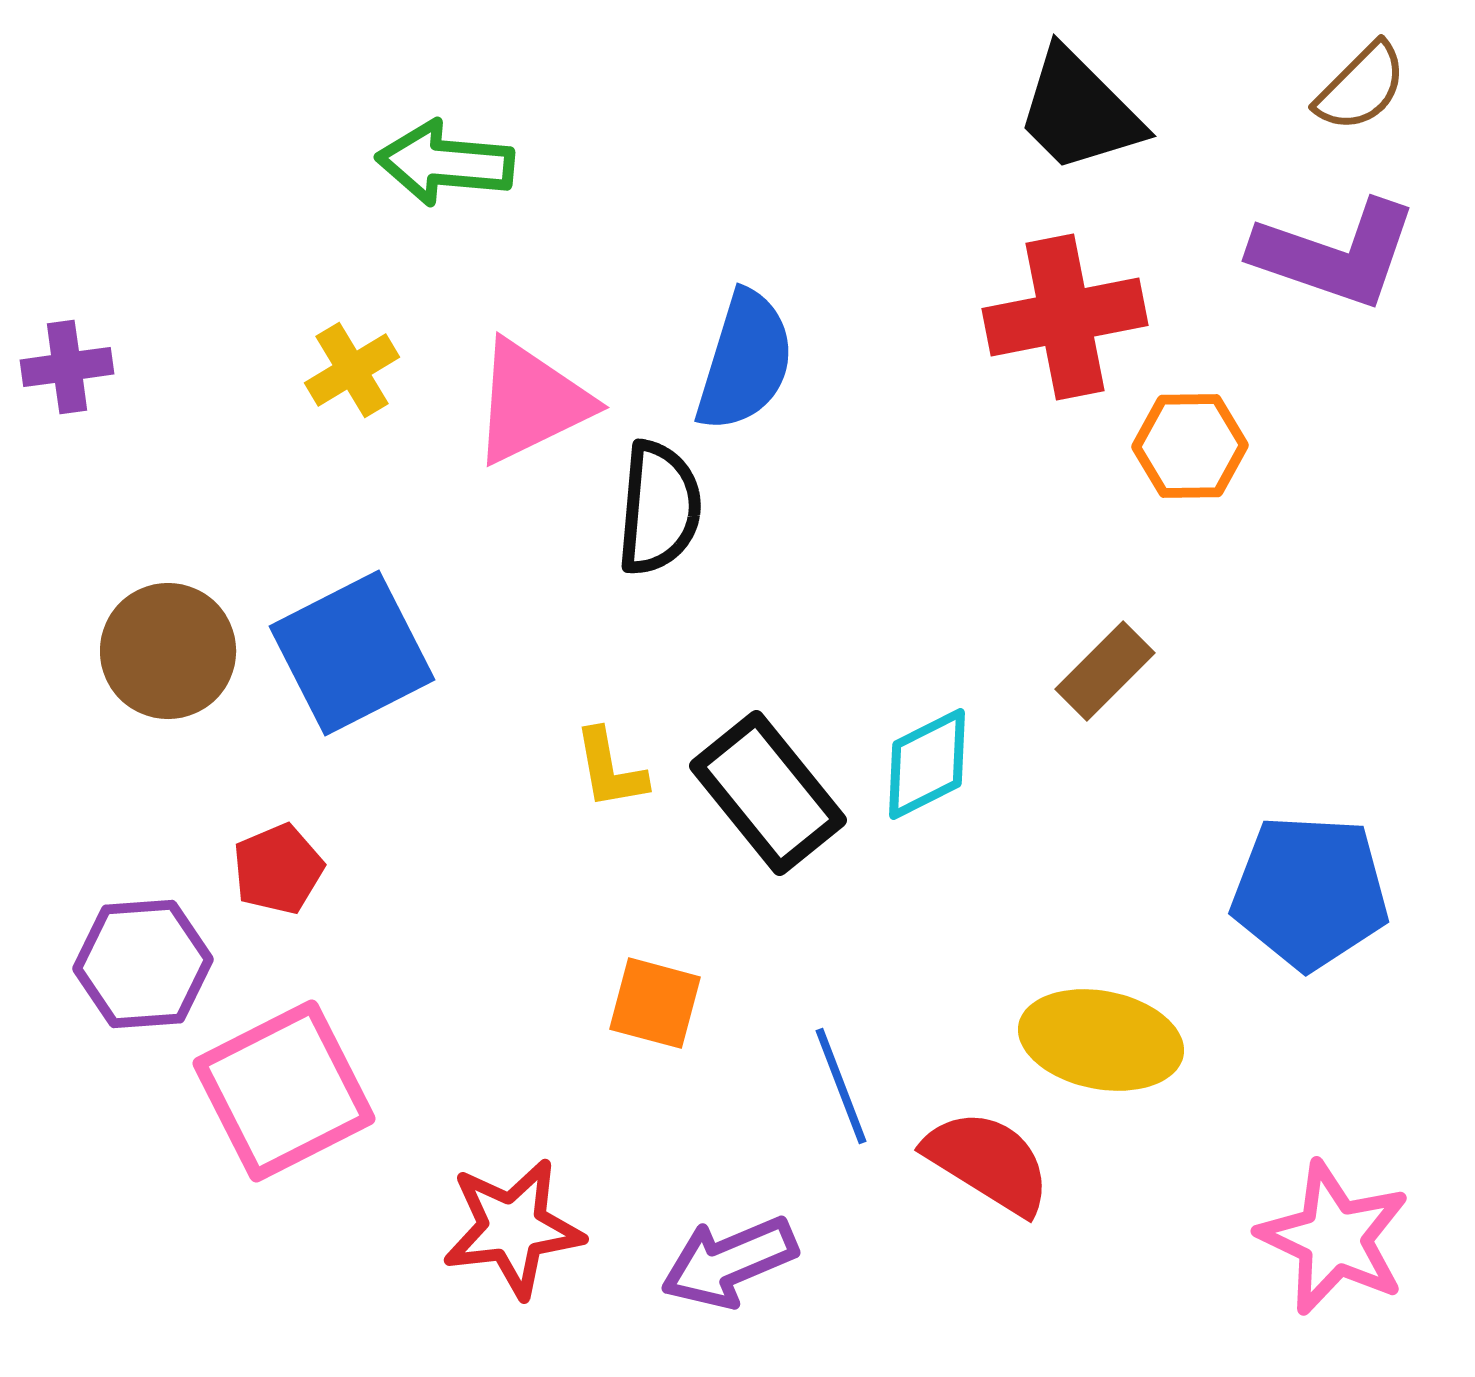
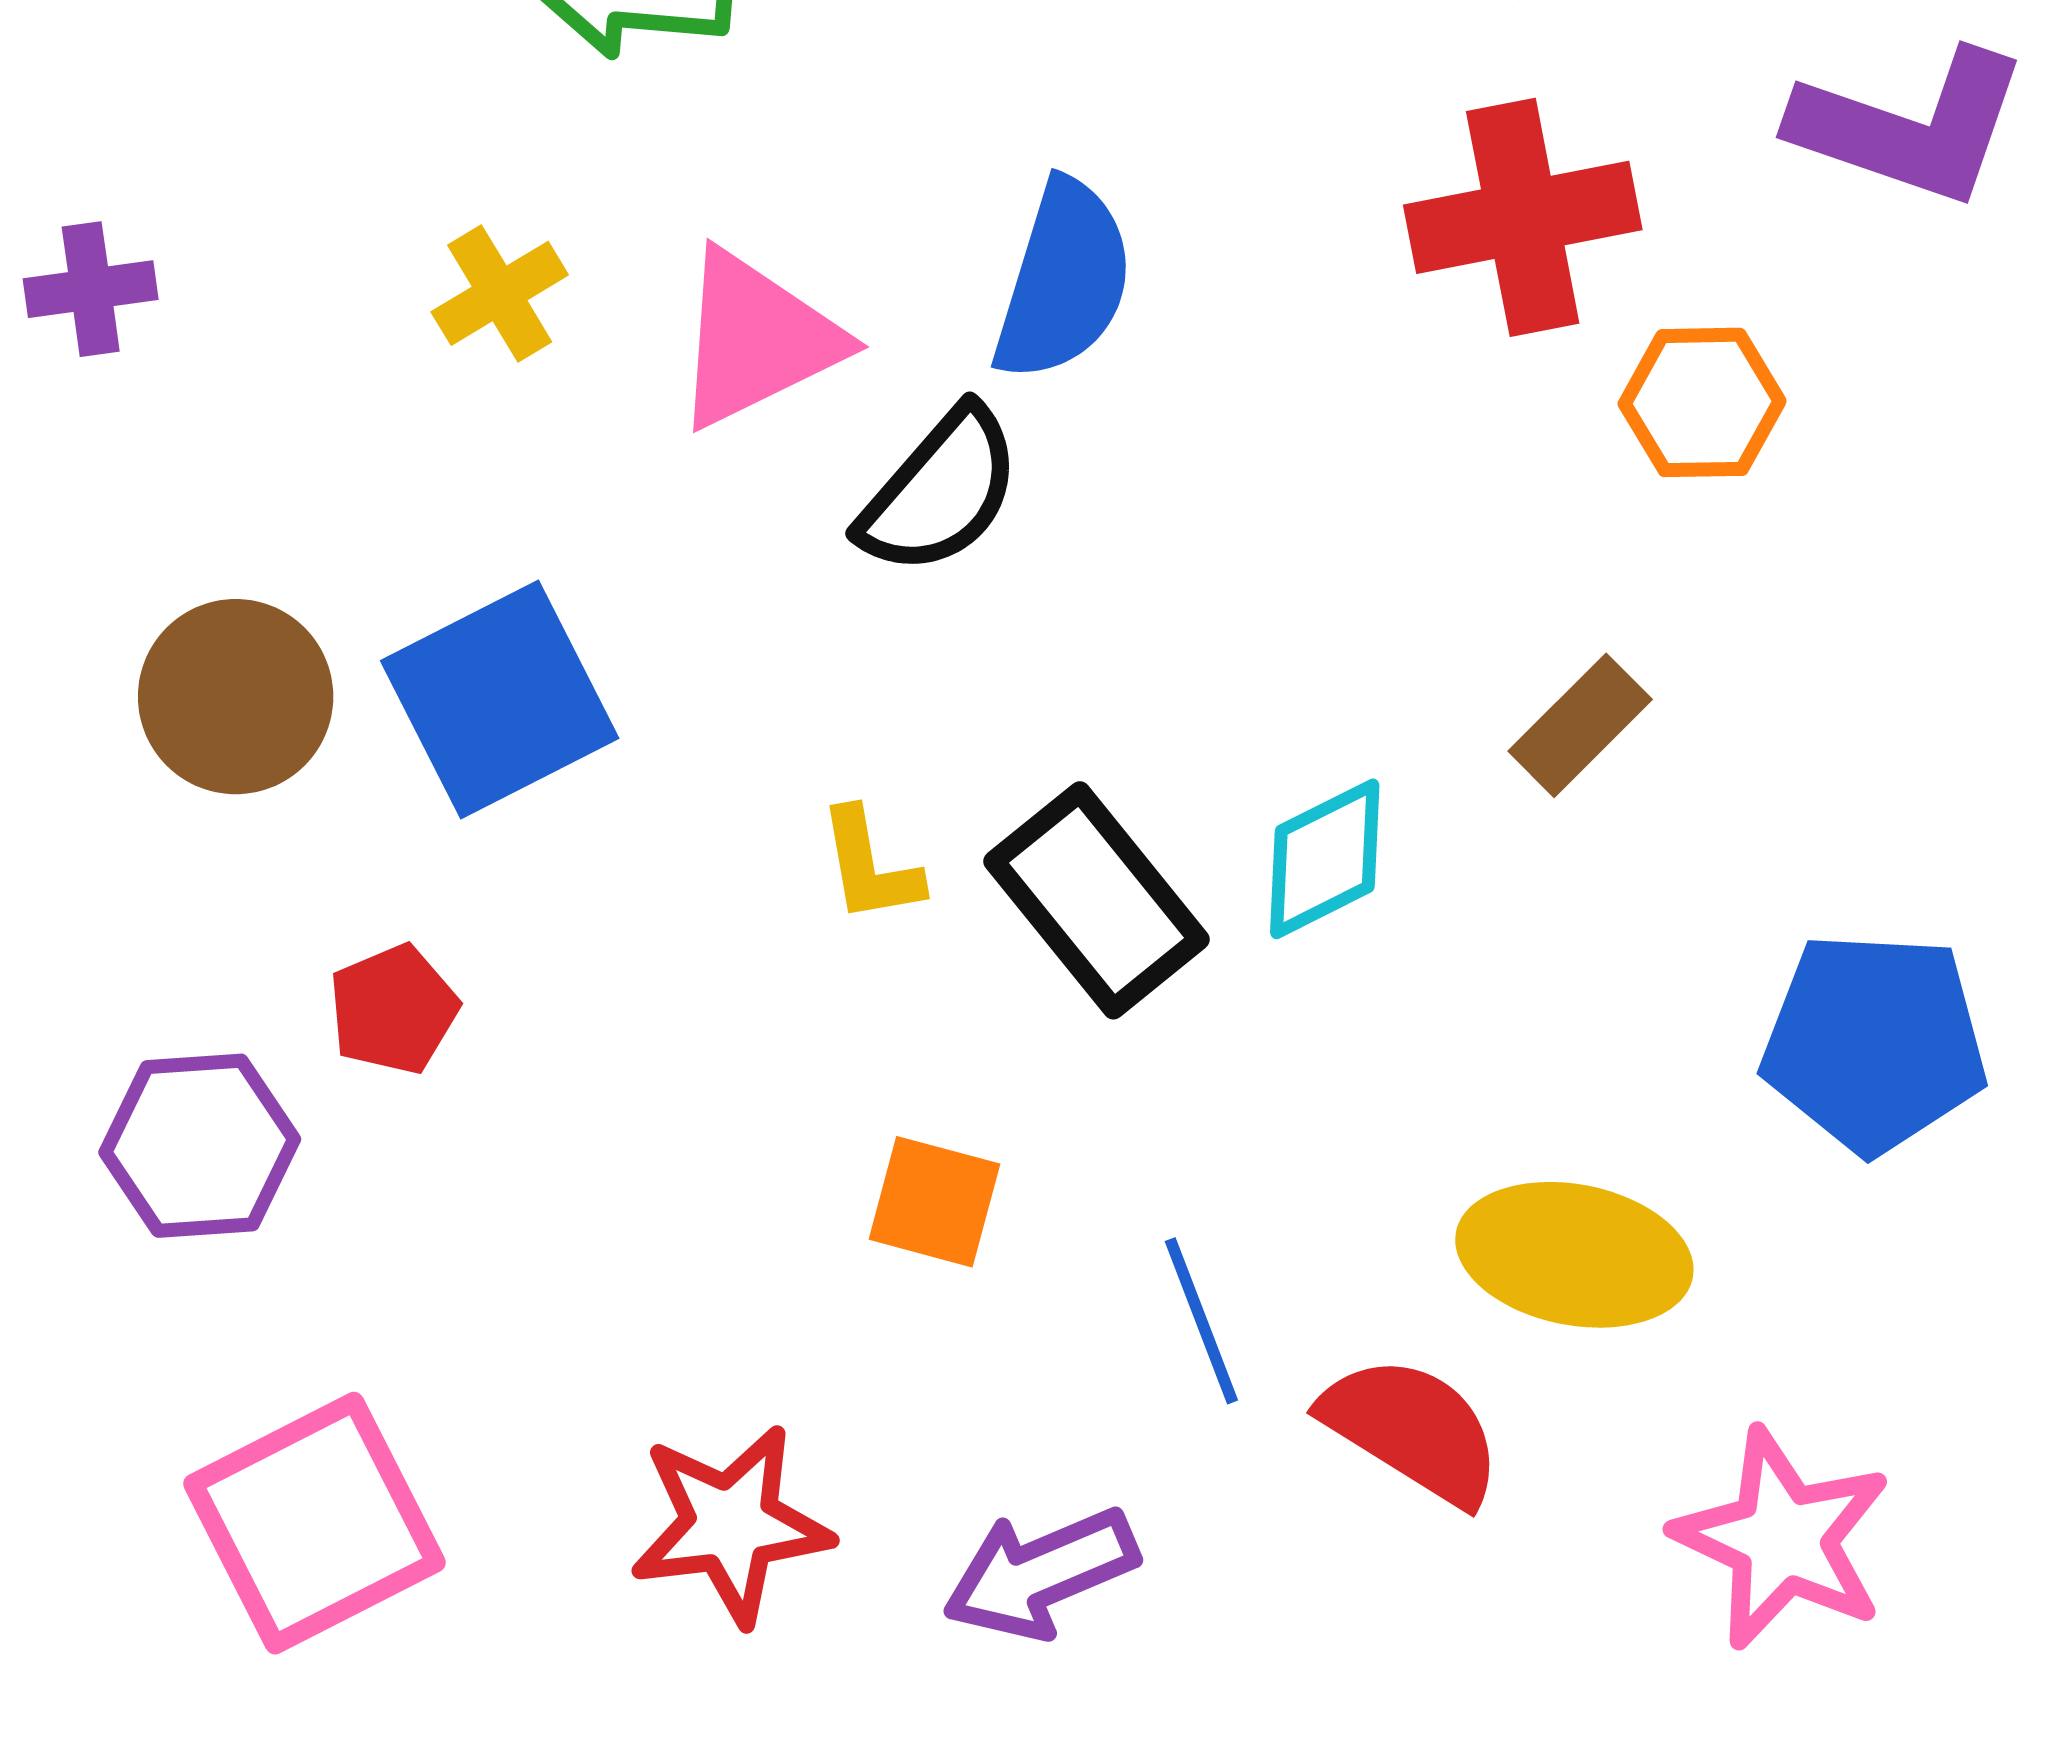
black semicircle: (659, 508) -> (940, 491), turned 36
pink square: (284, 1091) -> (315, 1523), moved
pink star: (1334, 1238) -> (1782, 1539), moved

